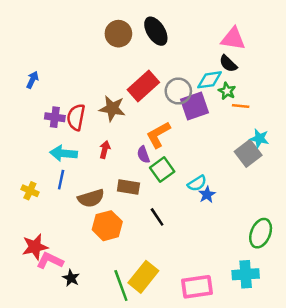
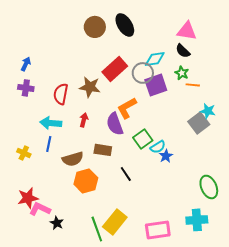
cyan diamond: (209, 80) -> (155, 59), moved
purple cross: (55, 117) -> (26, 88), moved
purple semicircle: (143, 155) -> (115, 124), size x1.6
green square: (162, 170) -> (143, 139), moved
green ellipse: (261, 233) -> (209, 187), turned -45

